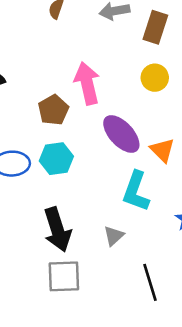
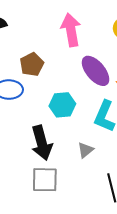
brown pentagon: (53, 110) -> (32, 64), moved
cyan hexagon: (56, 159) -> (62, 105), moved

